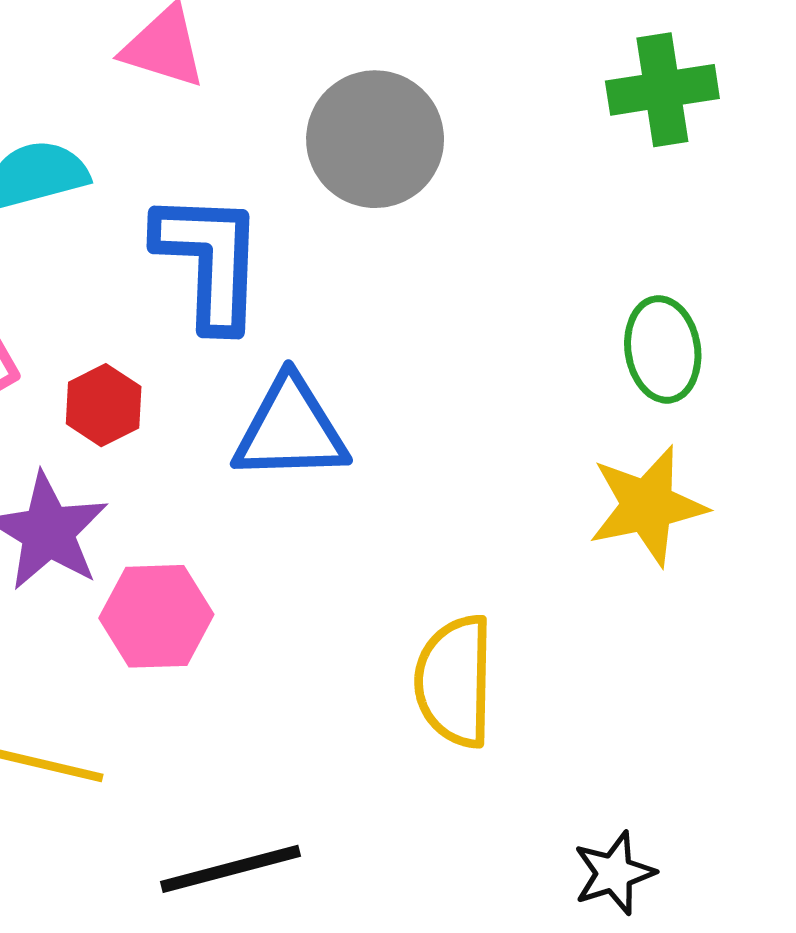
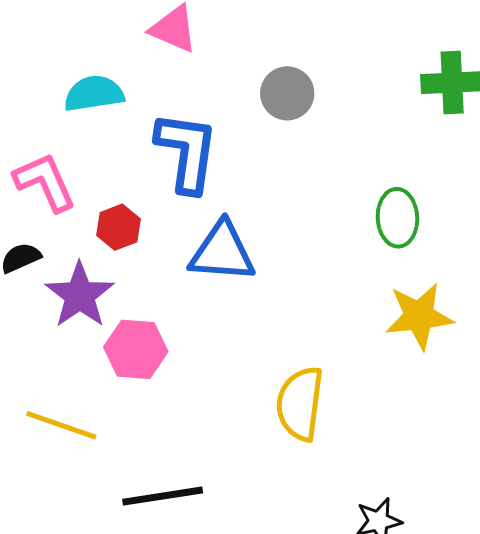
gray circle: (375, 139) -> (287, 93), size x0.7
green ellipse: (663, 349) -> (397, 218), moved

